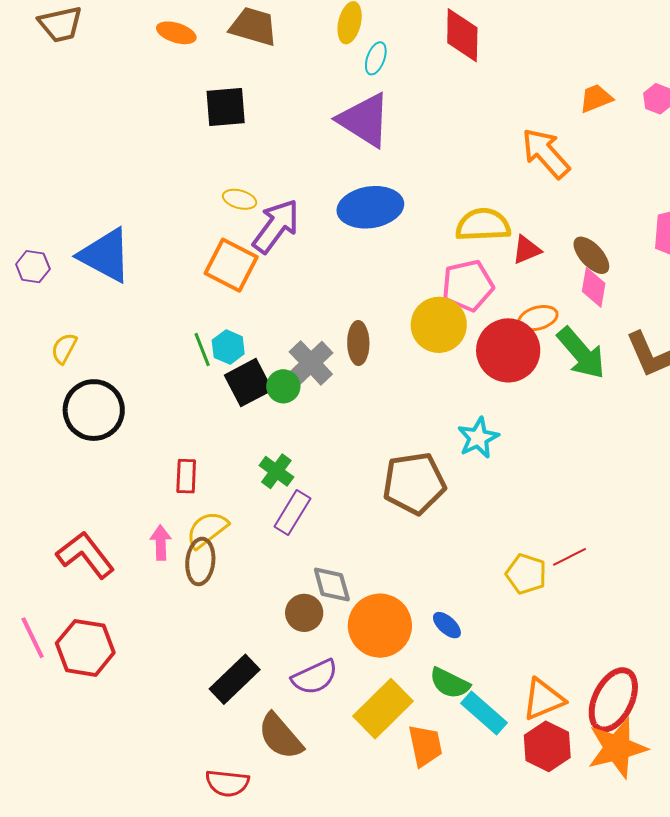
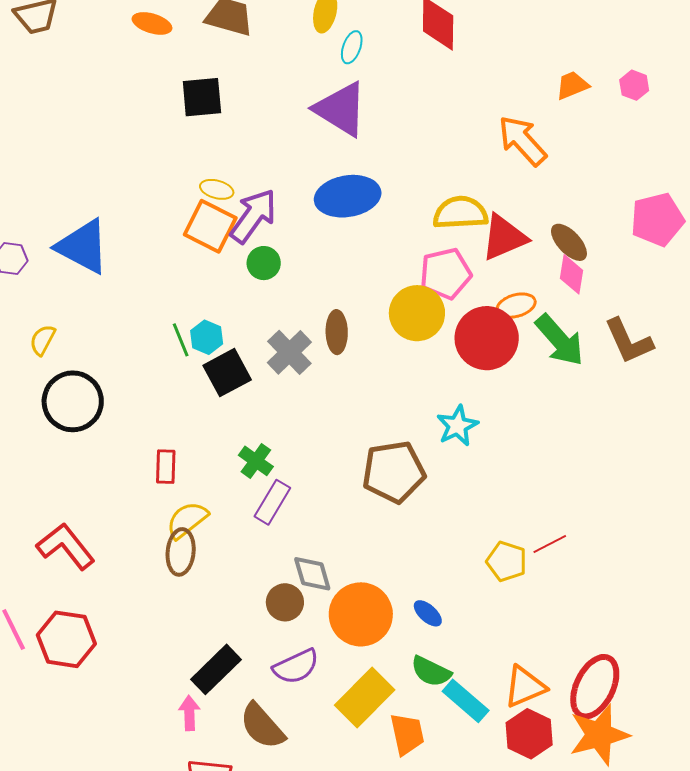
red triangle: (526, 250) -> (504, 237), size x1.6
orange square: (231, 265) -> (210, 226), moved
green circle: (283, 386) -> (264, 263), moved
pink arrow: (161, 543) -> (189, 713), moved

